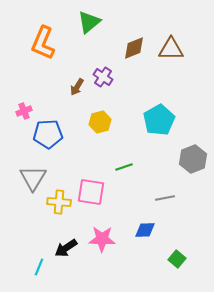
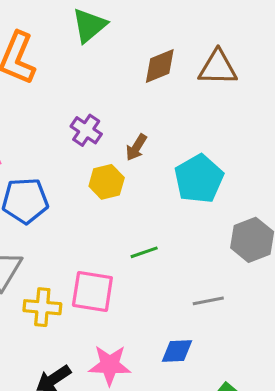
purple cross: (103, 77) -> (86, 130), moved
brown arrow: (77, 87) -> (136, 147), moved

